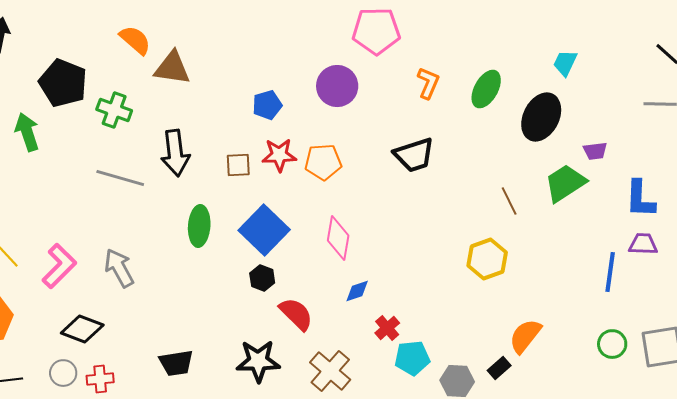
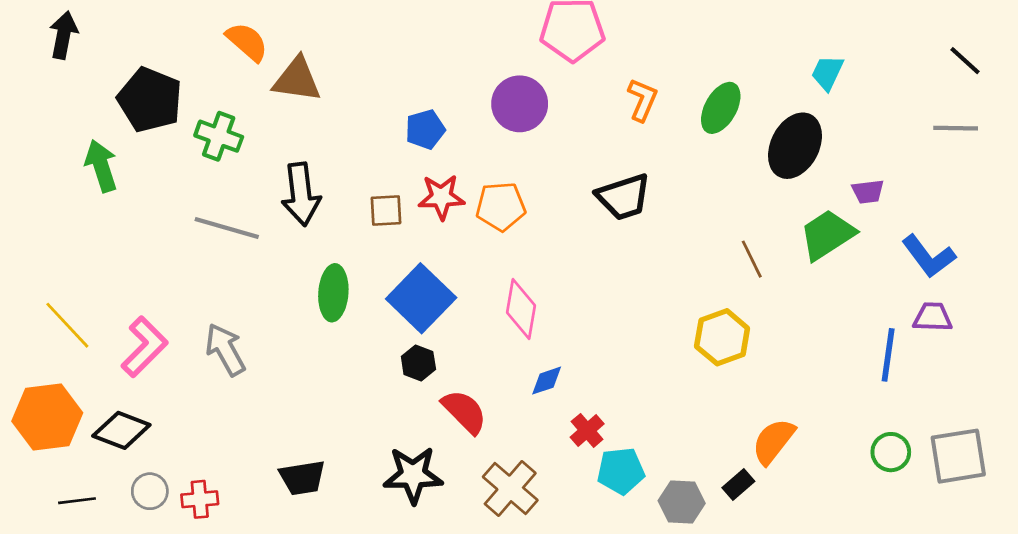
blue L-shape: (640, 199) -> (929, 256), turned -39
black diamond: (82, 329) -> (121, 430), moved

